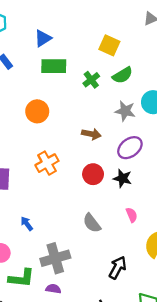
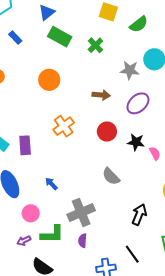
green rectangle: (54, 66) -> (60, 37), turned 35
green semicircle: (123, 75) -> (139, 24), moved
black star: (123, 178) -> (136, 142), moved
pink semicircle: (132, 215) -> (155, 153), moved
purple semicircle: (53, 289) -> (83, 241), turned -88

